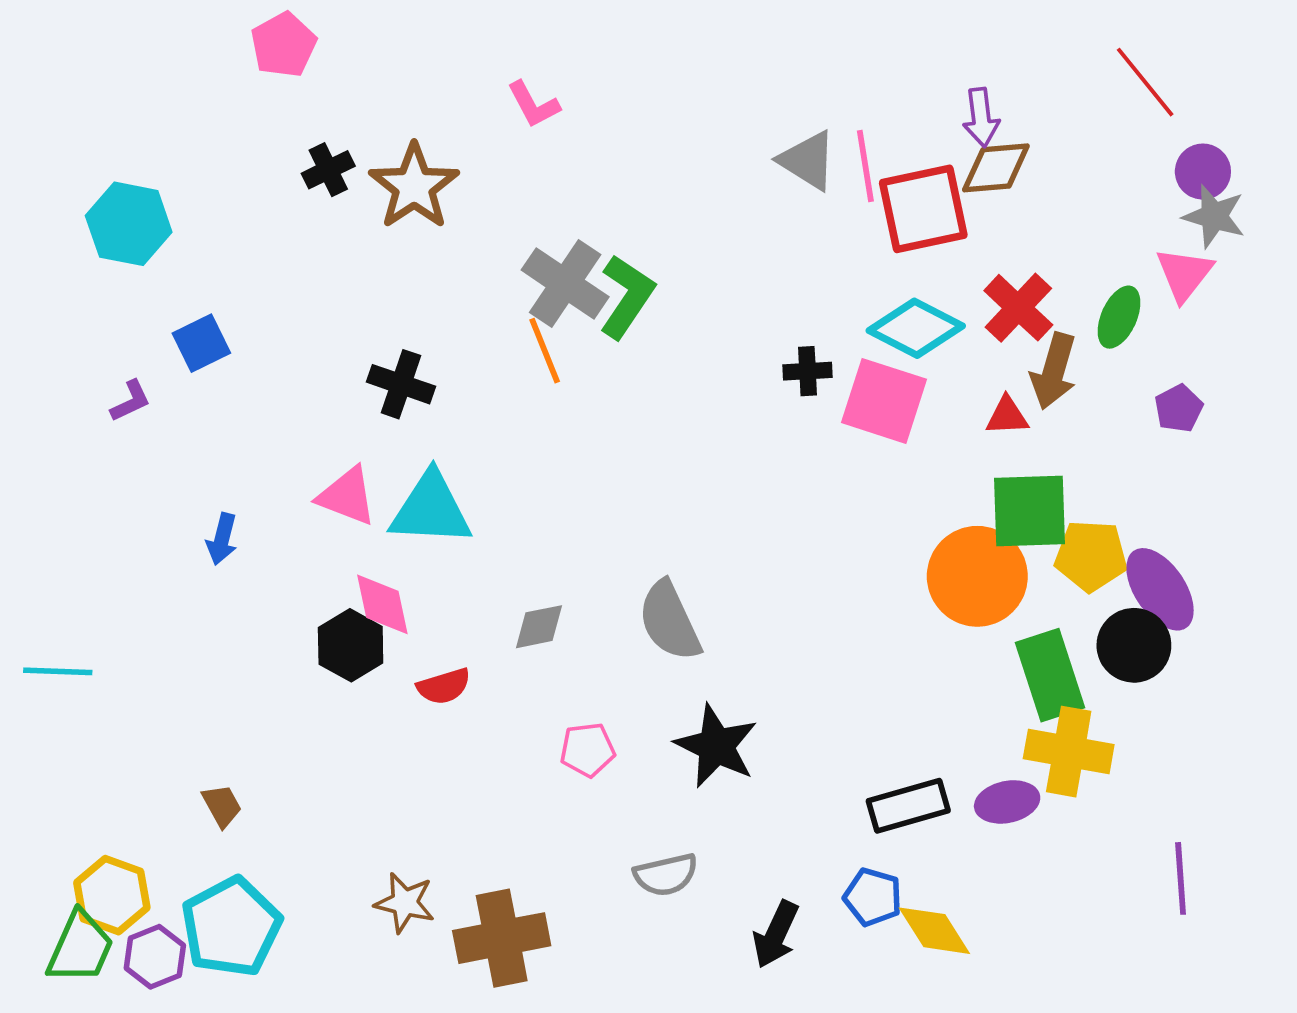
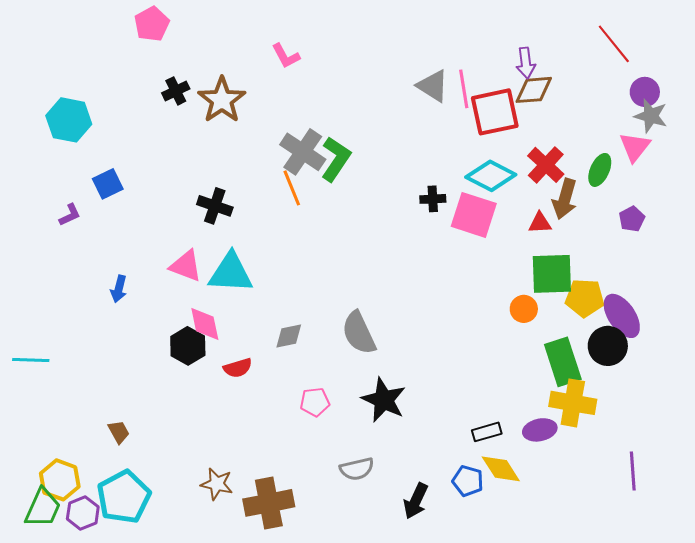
orange circle: (977, 576) -> (524, 309), size x0.5
black rectangle: (908, 806) -> (487, 432), size x0.7
yellow diamond: (934, 931) -> (501, 469), moved

